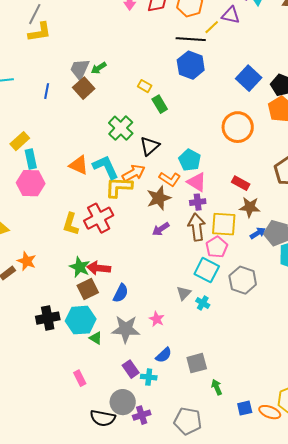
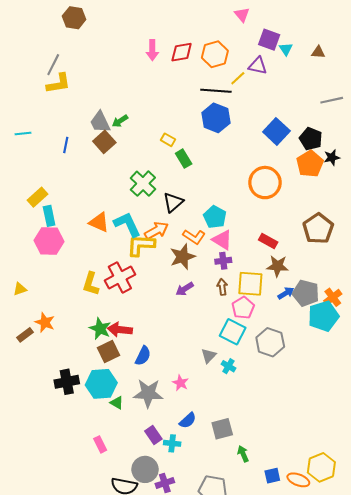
gray trapezoid: (80, 69) -> (100, 122), turned -50
brown arrow: (197, 227) -> (222, 287), size x0.6

